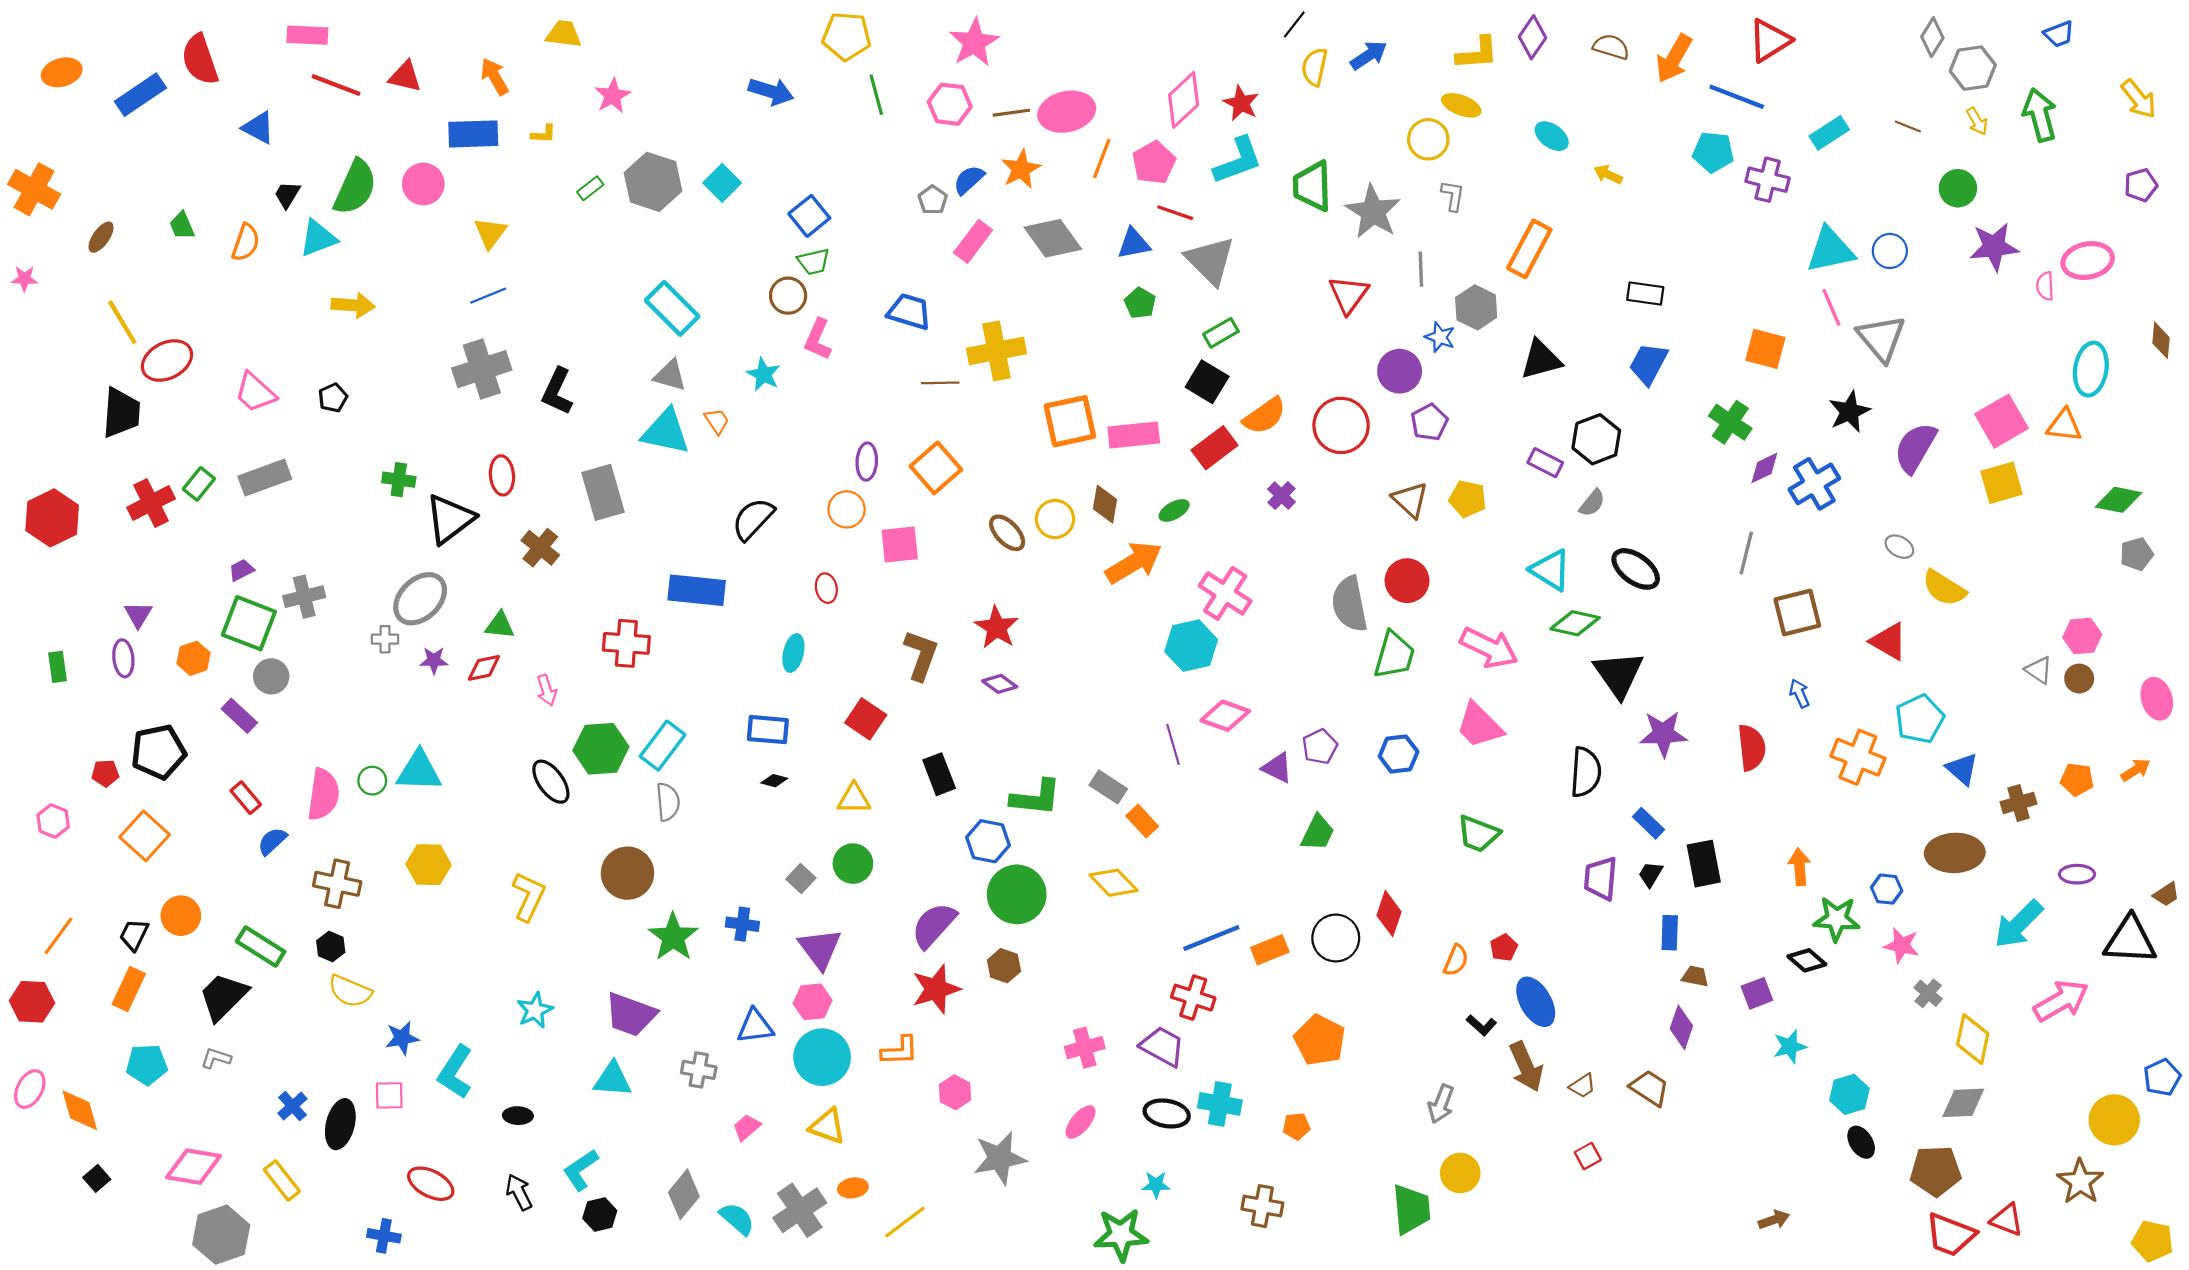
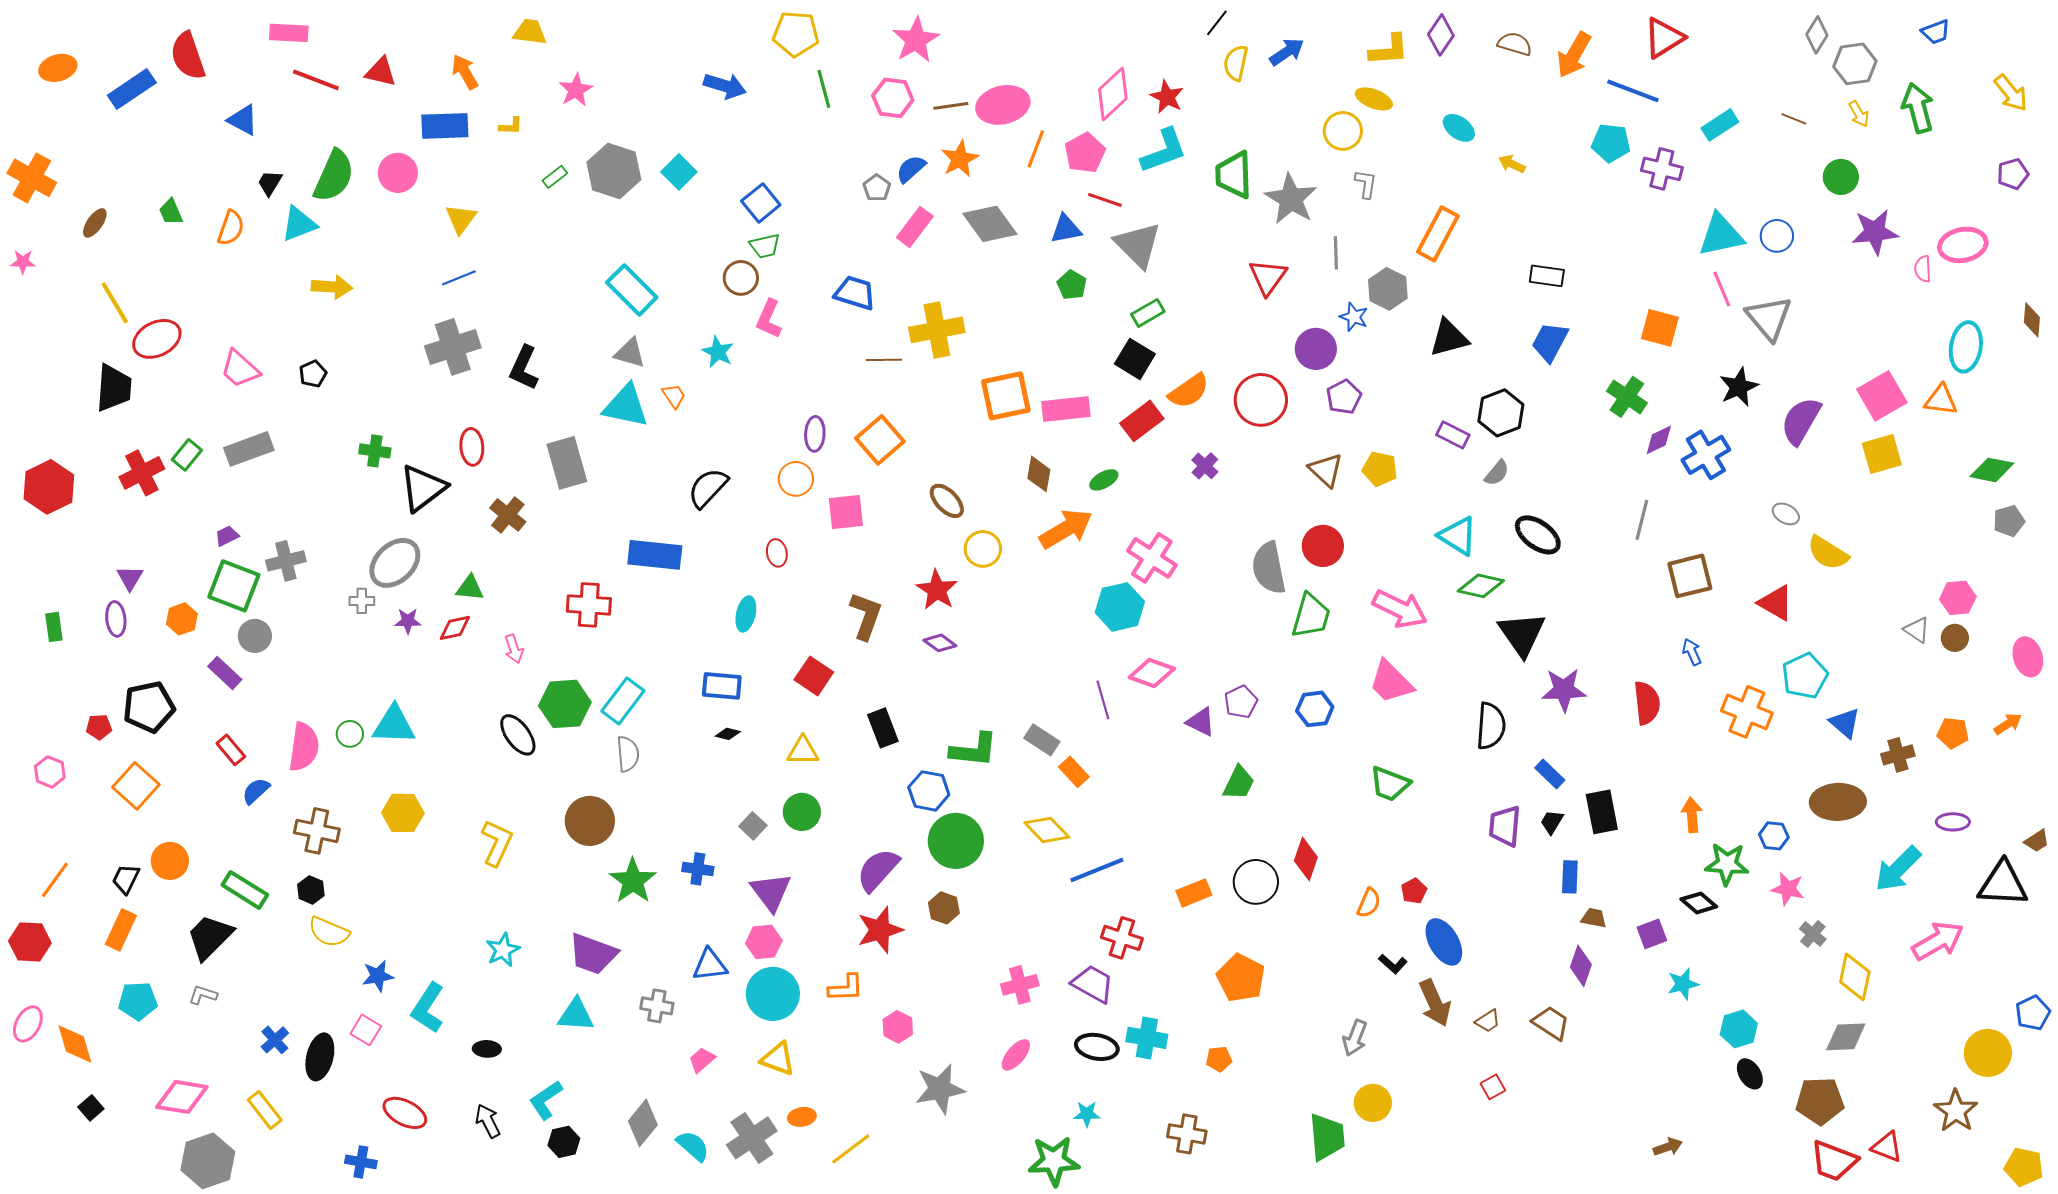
yellow circle: (1055, 519) -> (983, 549), moved
blue line: (1211, 938) -> (1097, 870), moved
pink square: (389, 1095) -> (366, 1030), turned 32

